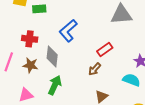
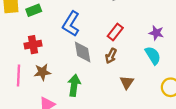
gray diamond: (52, 56) -> (83, 52), moved
cyan semicircle: (131, 80) -> (153, 55), turned 54

